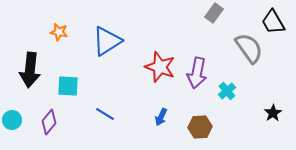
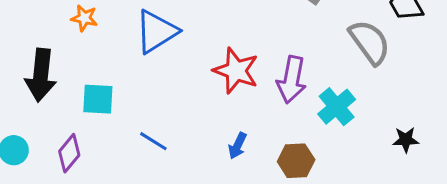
cyan cross: (227, 91) -> (337, 107), size x1.4
black star: (273, 113) -> (406, 140), turned 30

